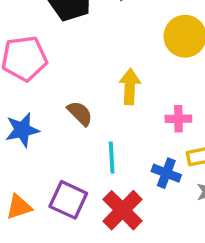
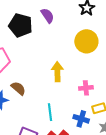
brown semicircle: (80, 113) -> (18, 88), moved

